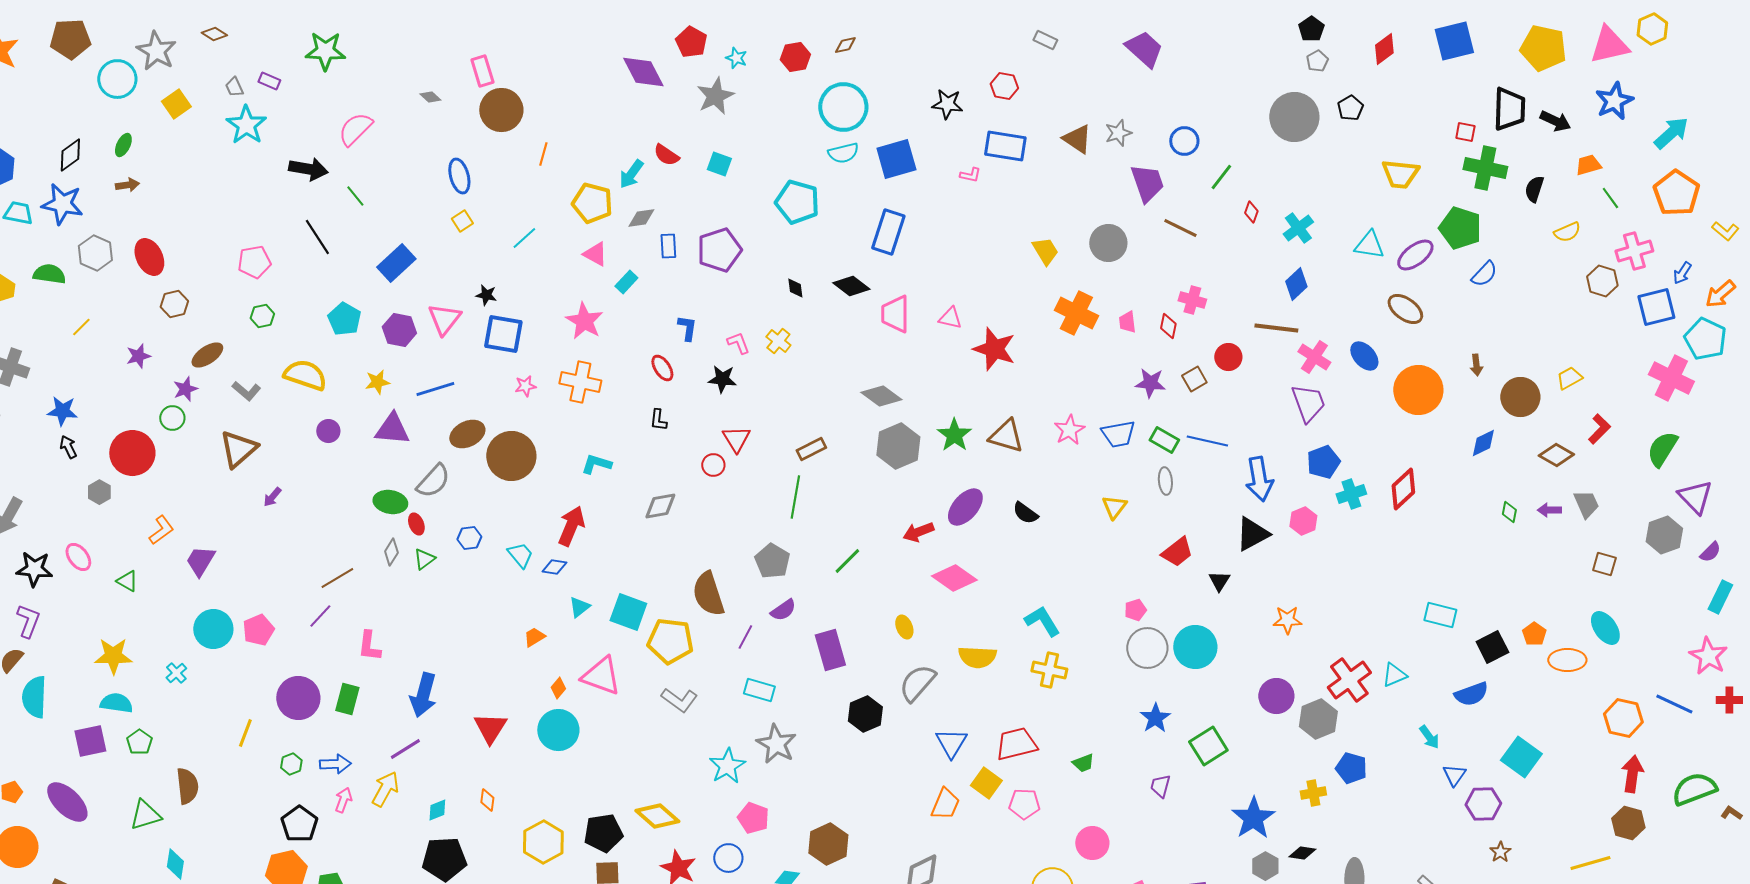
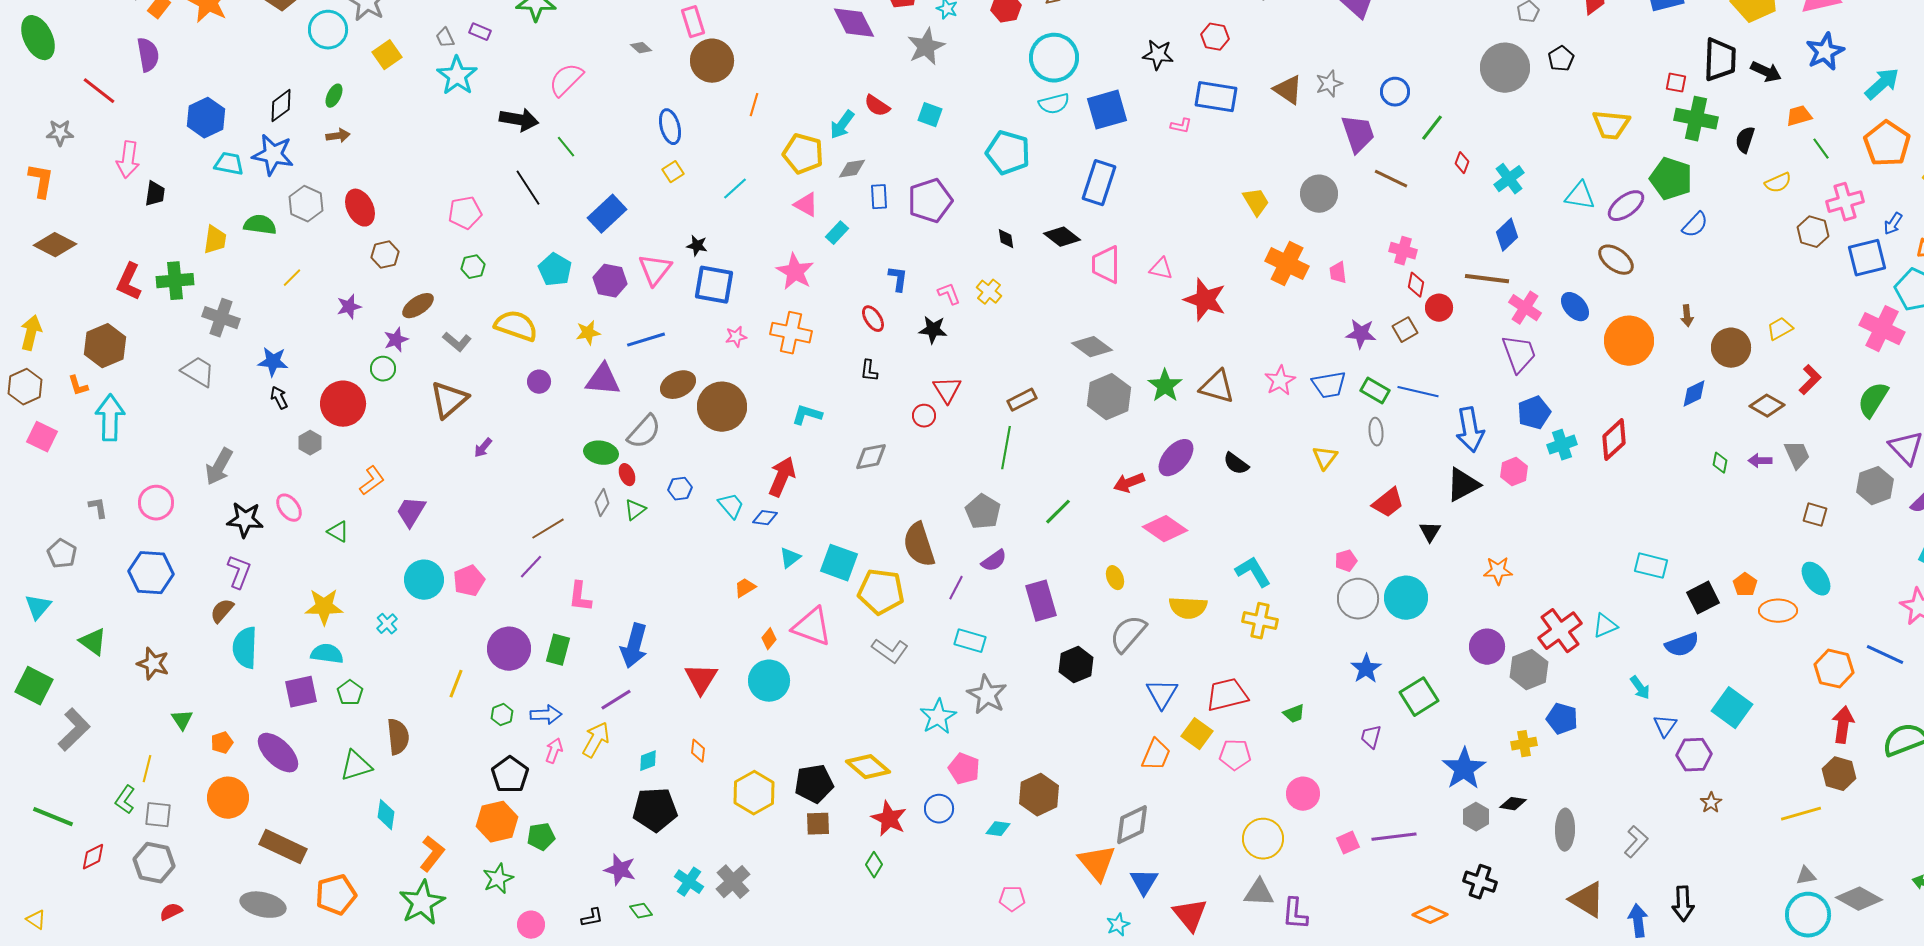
red diamond: (1168, 326) -> (1416, 285), moved

